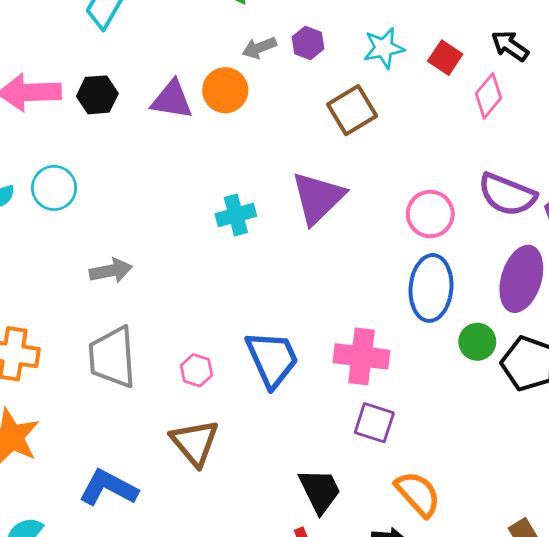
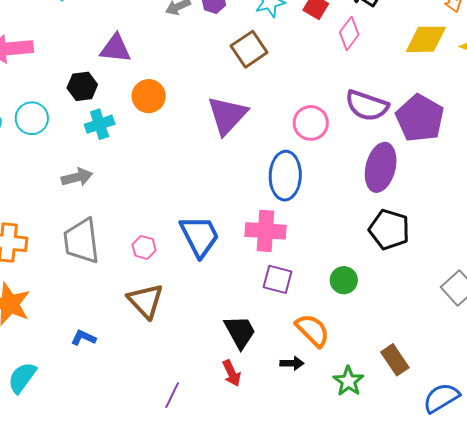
orange circle: (225, 90) -> (149, 96), moved
black hexagon: (97, 95) -> (82, 86), moved
cyan cross: (236, 215) -> (100, 124), moved
blue ellipse: (431, 288) -> (285, 176), moved
green circle: (477, 342) -> (344, 280), moved
blue L-shape: (108, 488) -> (83, 338), size x0.6

